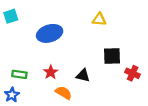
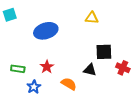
black triangle: (83, 75) -> (90, 70), moved
orange semicircle: (64, 93) -> (69, 84), moved
blue star: (12, 95) -> (34, 87), moved

